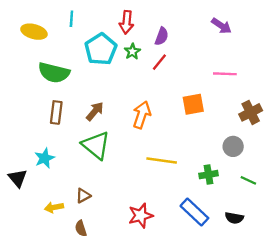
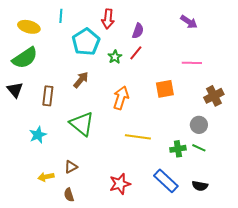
green star: (132, 52) -> (115, 57), moved
green semicircle: (54, 73) -> (25, 58), moved, turned -48
brown arrow: (95, 111) -> (81, 80), moved
black triangle: (18, 178) -> (15, 90), moved
green line: (248, 180) -> (199, 148), moved

